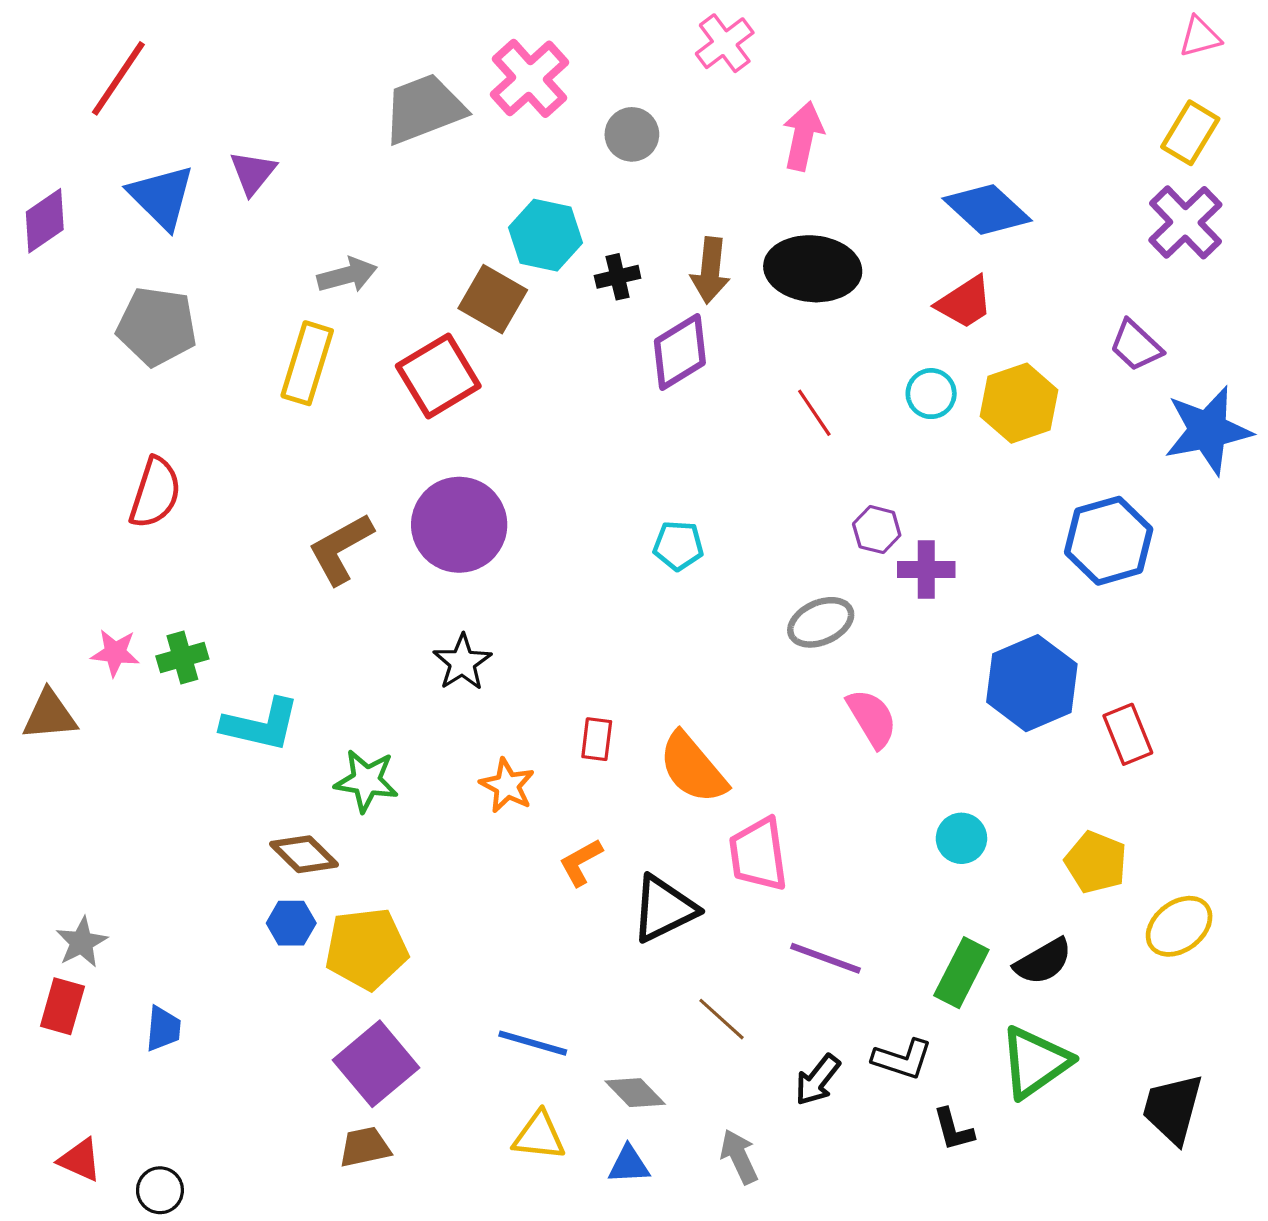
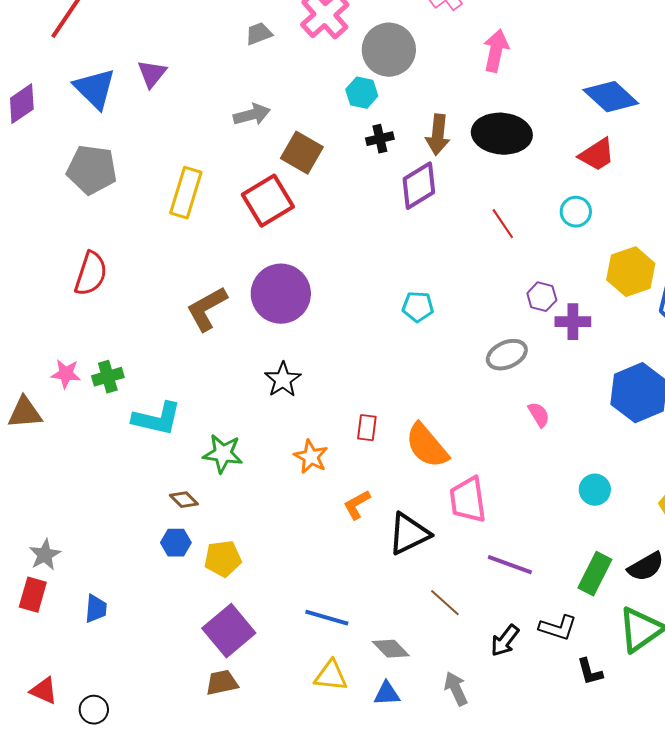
gray trapezoid: (424, 109) -> (259, 34), size x0.5
gray circle: (632, 134) -> (389, 50), size x1.6
cyan hexagon: (546, 235) -> (362, 93), moved, size x0.7
gray arrow: (347, 275) -> (252, 115), moved
yellow hexagon: (1019, 403) -> (631, 272), moved
pink semicircle: (872, 718) -> (539, 415), size x0.7
brown diamond: (304, 854) -> (184, 500), size x0.7
yellow pentagon: (366, 949) -> (223, 559), size x0.7

